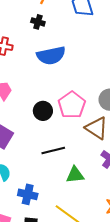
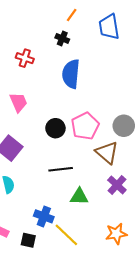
blue semicircle: (51, 56) -> (71, 74), turned 100
blue cross: (28, 194) -> (44, 216), moved

